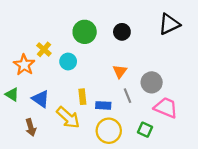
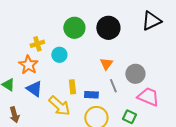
black circle: (122, 32) -> (108, 28), size x1.5
yellow cross: (44, 49) -> (37, 44), turned 32
orange star: (24, 65) -> (28, 65), moved
brown arrow: (31, 127) -> (14, 115), moved

